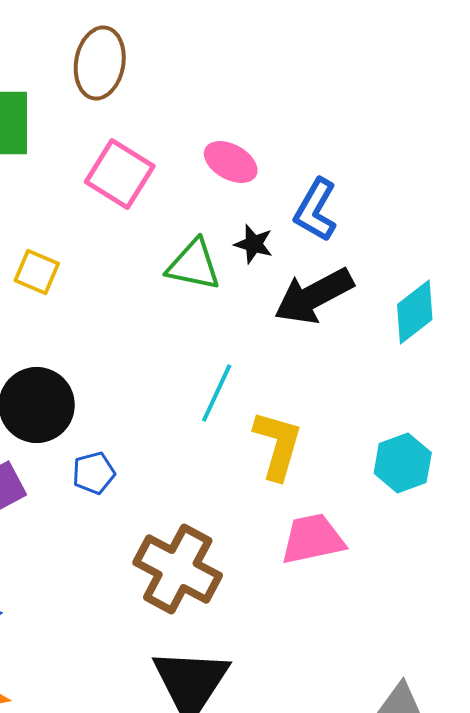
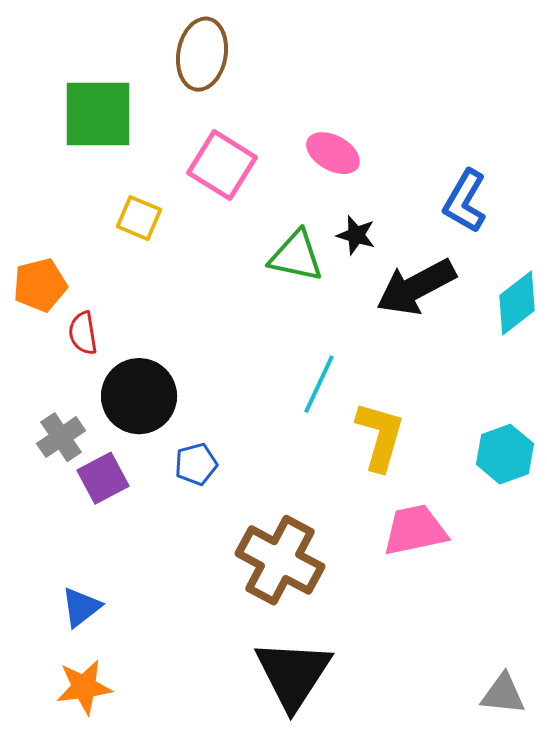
blue L-shape: (316, 210) -> (465, 201), moved
yellow square: (37, 272) -> (139, 218), moved

